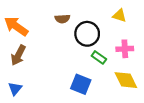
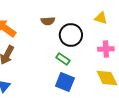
green rectangle: (99, 57) -> (63, 59), moved

